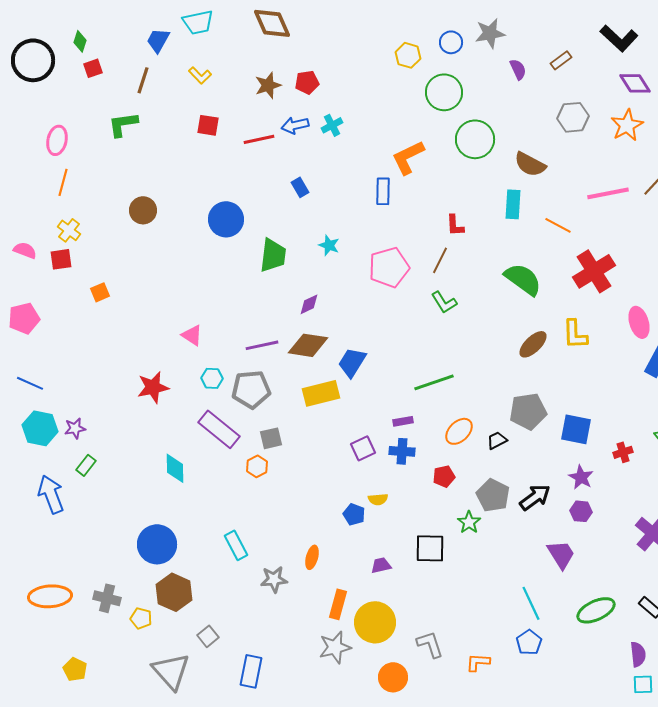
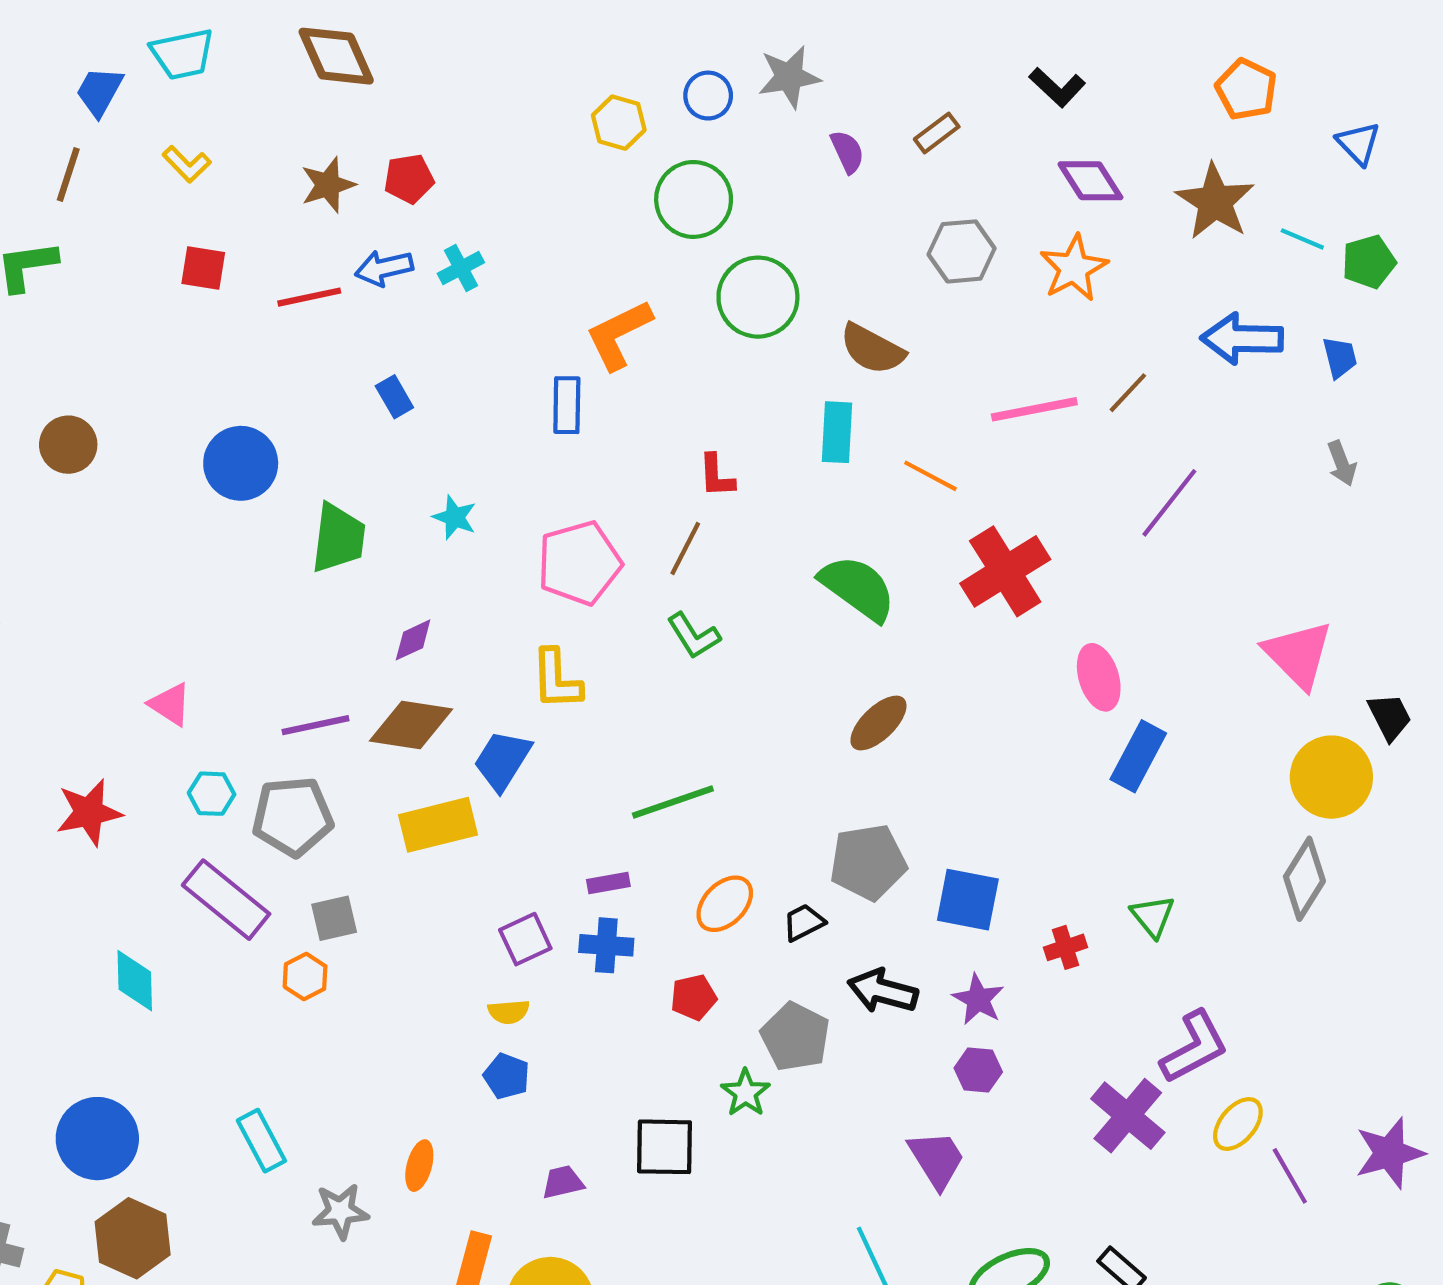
black L-shape: (619, 38) -> (1057, 87), size x0.7
yellow L-shape: (575, 334) -> (556, 679), moved
black arrow: (535, 497) -> (883, 991), moved, turned -128
yellow semicircle: (378, 499) -> (509, 1012), moved

